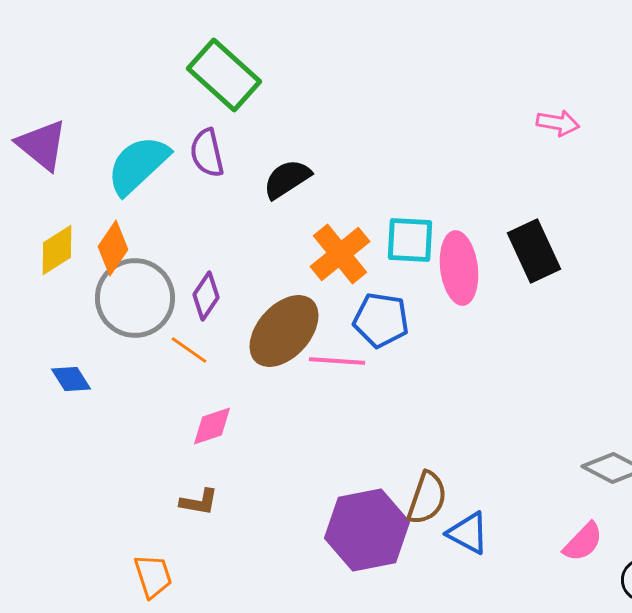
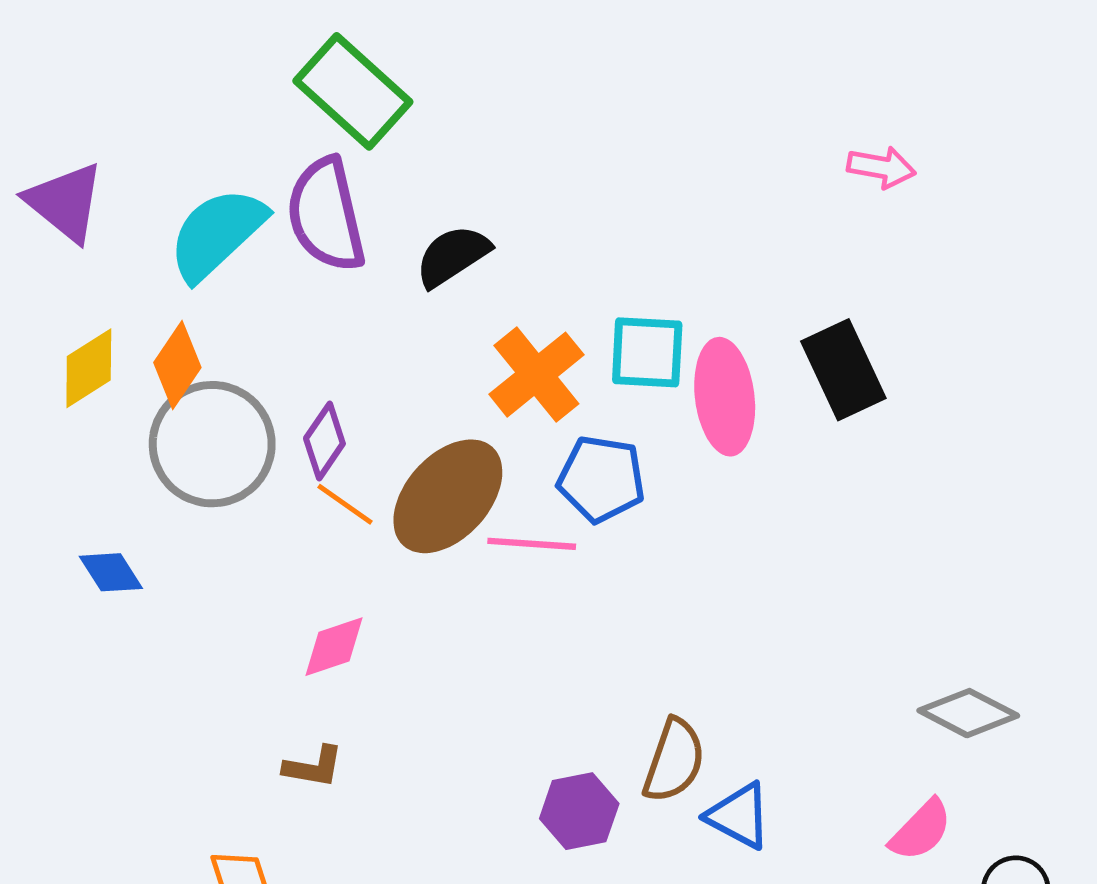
purple semicircle: (207, 153) -> (326, 215), size x1.5
orange line: (189, 350) -> (345, 504), moved
purple hexagon: (367, 530) -> (579, 811), size x0.6

